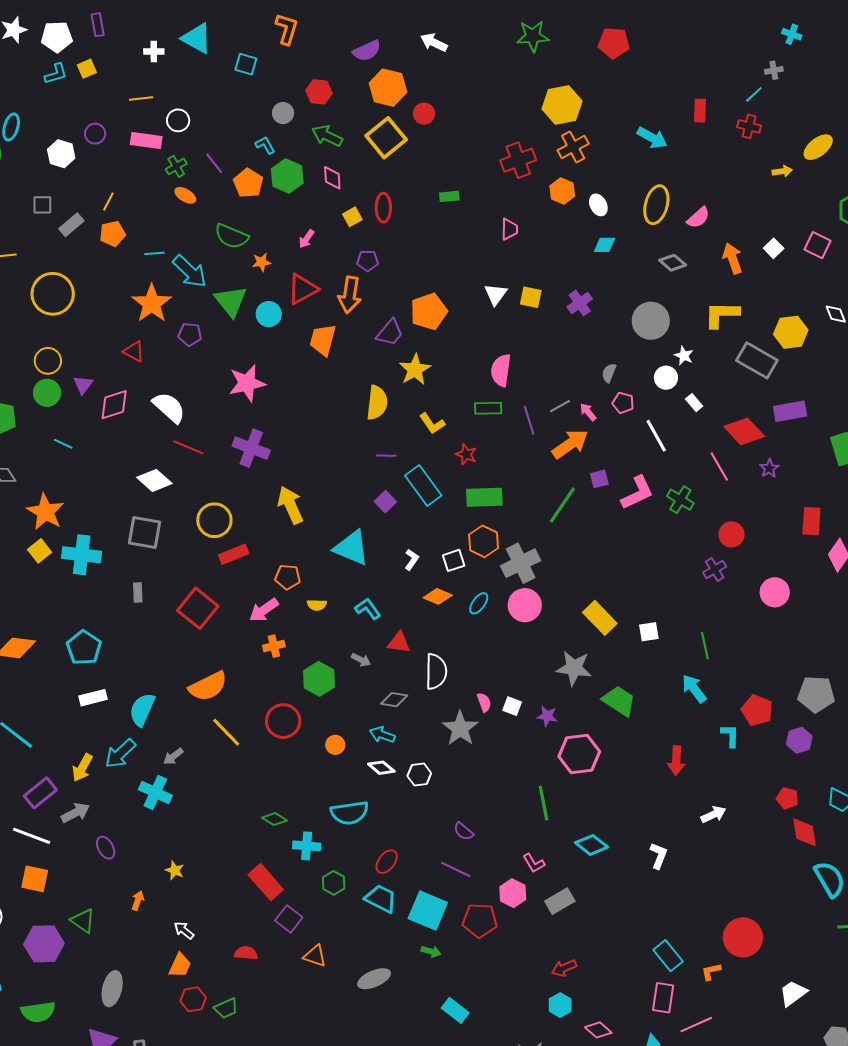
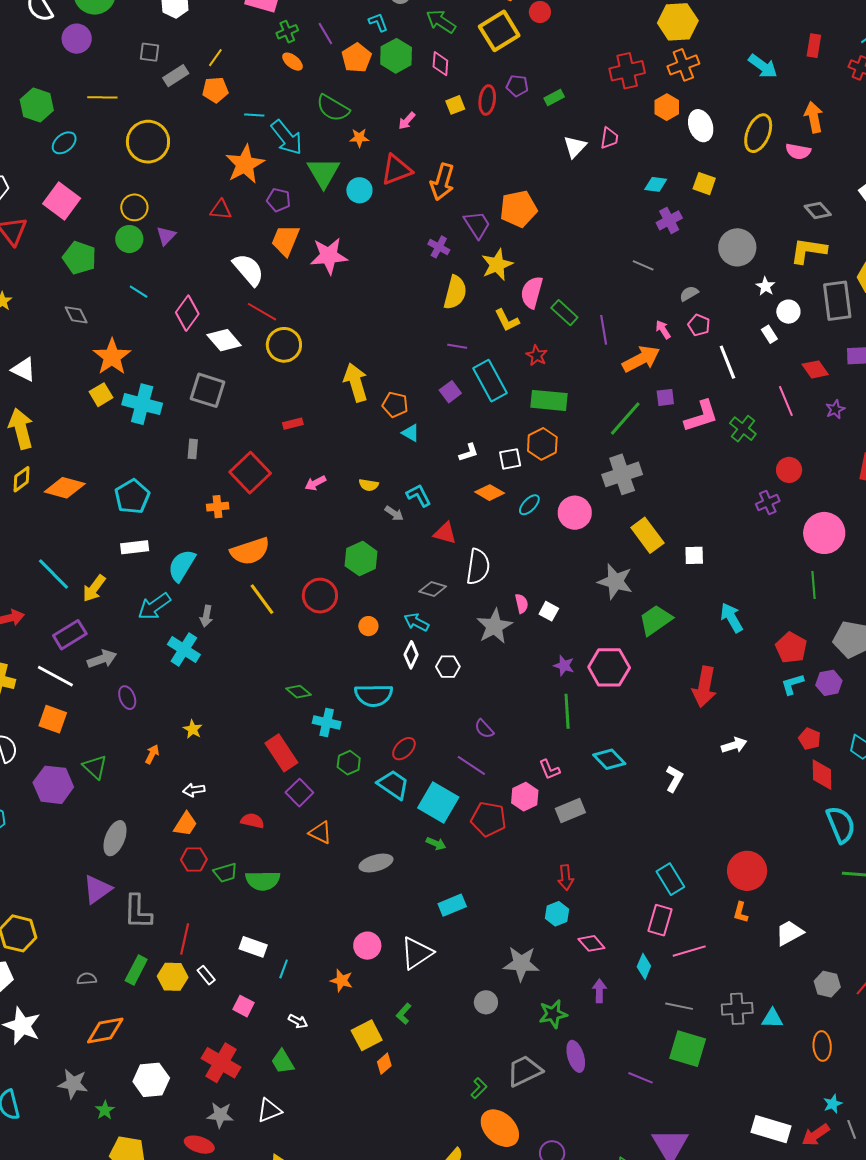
green rectangle: (449, 196) -> (554, 98), turned -30
white ellipse: (598, 205) -> (701, 126), size x1.4
pink semicircle: (698, 218) -> (798, 151), turned 45
cyan diamond: (604, 245) -> (656, 184), moved
orange arrow: (733, 258) -> (814, 117), moved
purple pentagon: (368, 261) -> (517, 86), moved
gray diamond: (673, 263) -> (818, 210), moved
white triangle: (496, 294) -> (575, 147), moved
yellow square: (531, 297) -> (704, 184), moved
purple trapezoid: (390, 333) -> (477, 225), turned -80
orange trapezoid: (323, 340) -> (285, 240), moved
red triangle: (134, 352) -> (221, 210), turned -30
gray rectangle: (757, 360) -> (837, 301), turned 45
pink semicircle: (501, 370) -> (532, 292), moved
gray semicircle: (609, 373) -> (689, 294), turned 30
white circle: (666, 378) -> (788, 312), moved
pink diamond: (114, 405) -> (187, 313), moved, turned -44
gray line: (560, 406) -> (643, 265), moved, turned 45
green rectangle: (488, 408) -> (564, 313), turned 36
red diamond: (744, 431) -> (815, 369), size x0.7
purple cross: (251, 448) -> (439, 247), moved, size x0.6
yellow circle: (214, 520) -> (284, 345), moved
cyan triangle: (352, 548) -> (411, 433), size x0.5
red rectangle: (234, 554) -> (293, 424), size x0.7
white L-shape: (412, 560) -> (469, 453), turned 30
gray cross: (521, 563) -> (622, 474), moved
orange pentagon: (288, 577) -> (395, 405), moved
pink circle: (775, 592) -> (824, 533), size x1.4
pink arrow: (264, 610) -> (315, 483), size x0.7
orange cross: (274, 646) -> (218, 507), moved
green line: (705, 646) -> (813, 585), moved
gray arrow: (361, 660) -> (394, 513), moved
green trapezoid: (619, 701) -> (656, 620), turned -75
purple star: (547, 716) -> (564, 666), moved
cyan L-shape: (730, 735) -> (792, 684), moved, turned -115
gray arrow: (173, 756) -> (206, 616), turned -50
red arrow: (676, 761) -> (704, 687), size x1.4
yellow arrow: (82, 768) -> (94, 588), moved
white diamond: (381, 768) -> (411, 655), turned 68
white arrow: (184, 930) -> (194, 790), turned -55
red arrow: (564, 968) -> (566, 878), turned -80
orange L-shape: (711, 972) -> (741, 912), moved, turned -70
cyan rectangle: (455, 1010) -> (452, 905), turned -68
green semicircle: (38, 1012) -> (263, 881), moved

